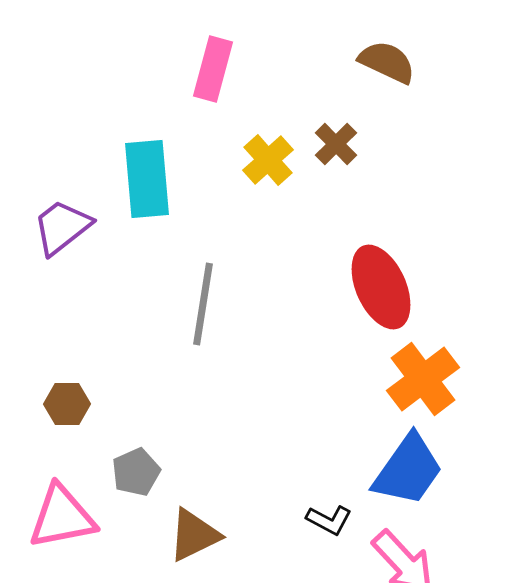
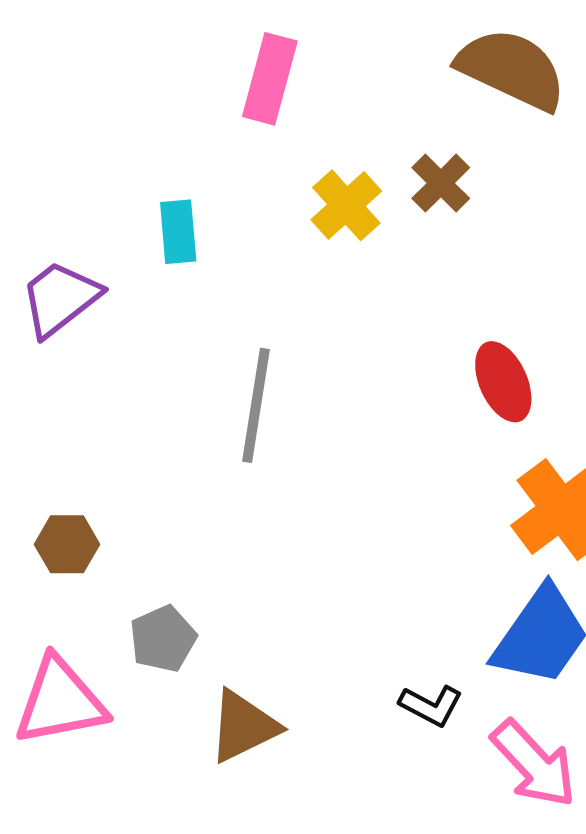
brown semicircle: (387, 62) -> (512, 69), size x1.4
cyan rectangle: (147, 179) -> (178, 232), size x0.6
red ellipse: (381, 287) -> (503, 382), size x0.7

